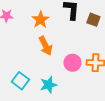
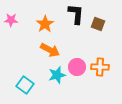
orange arrow: (45, 46) -> (50, 50), turned -36
cyan star: (48, 85) -> (57, 75), moved

